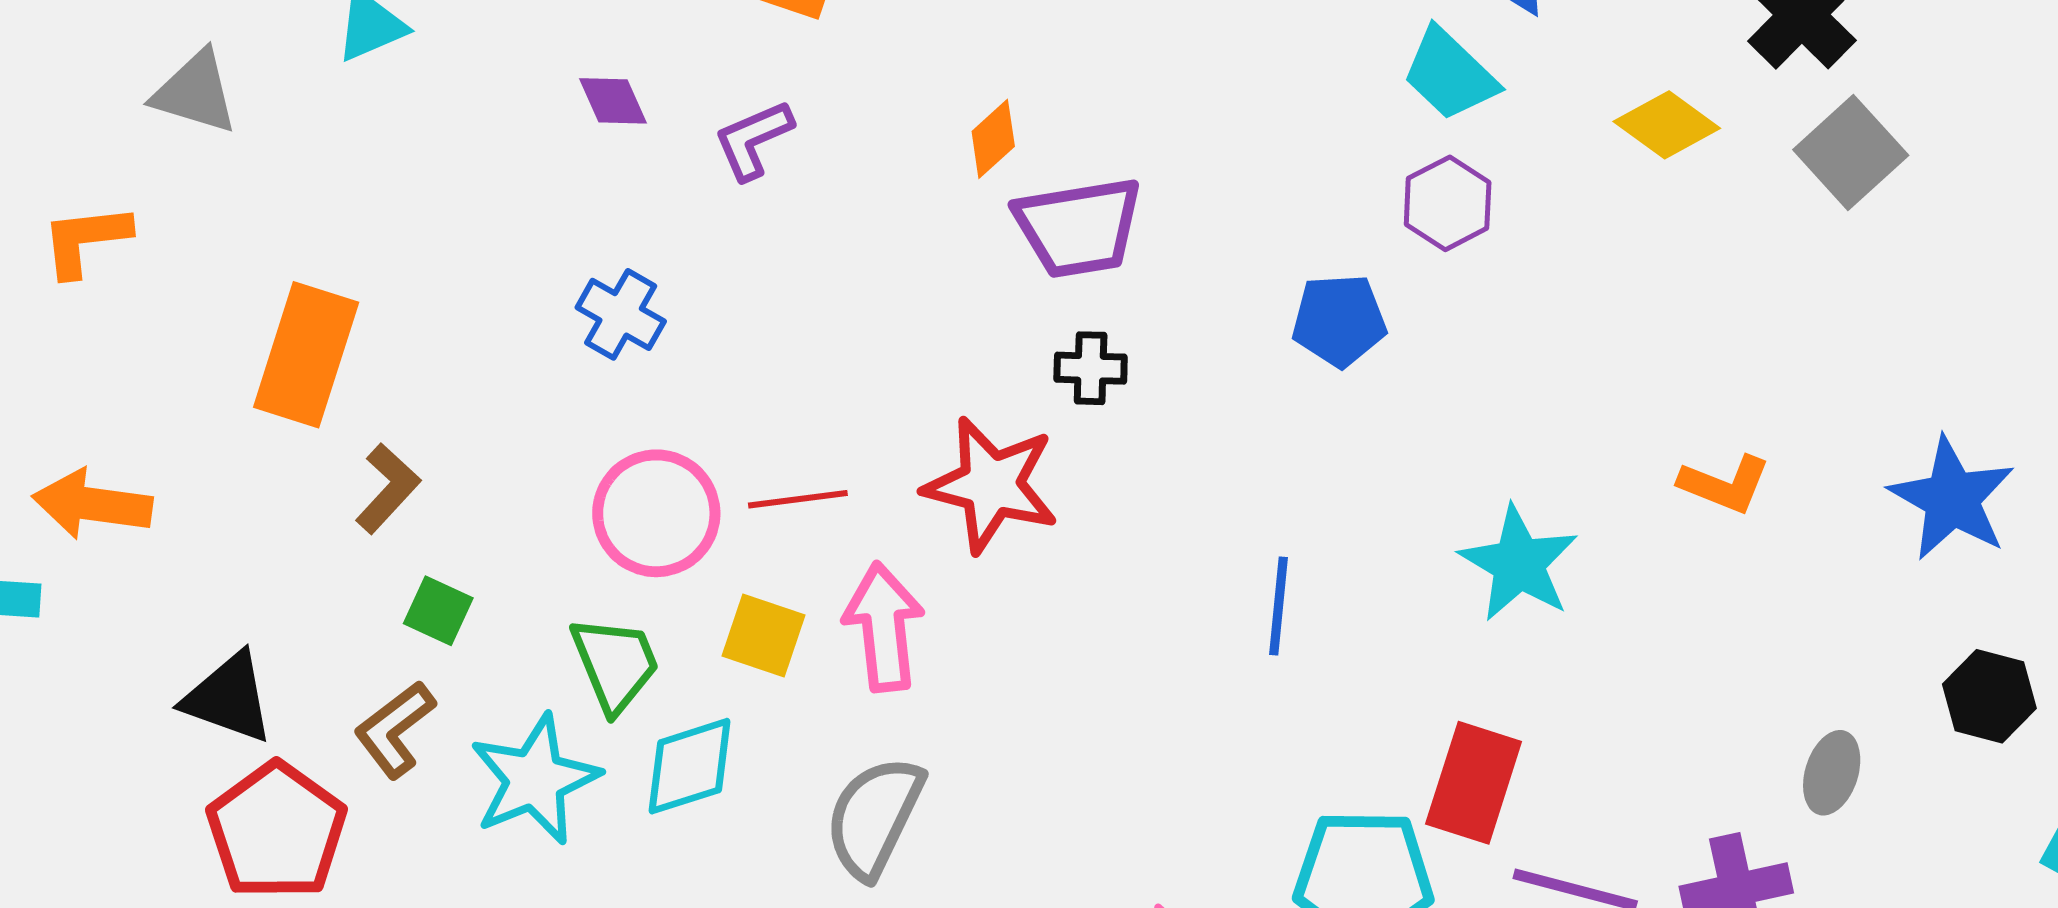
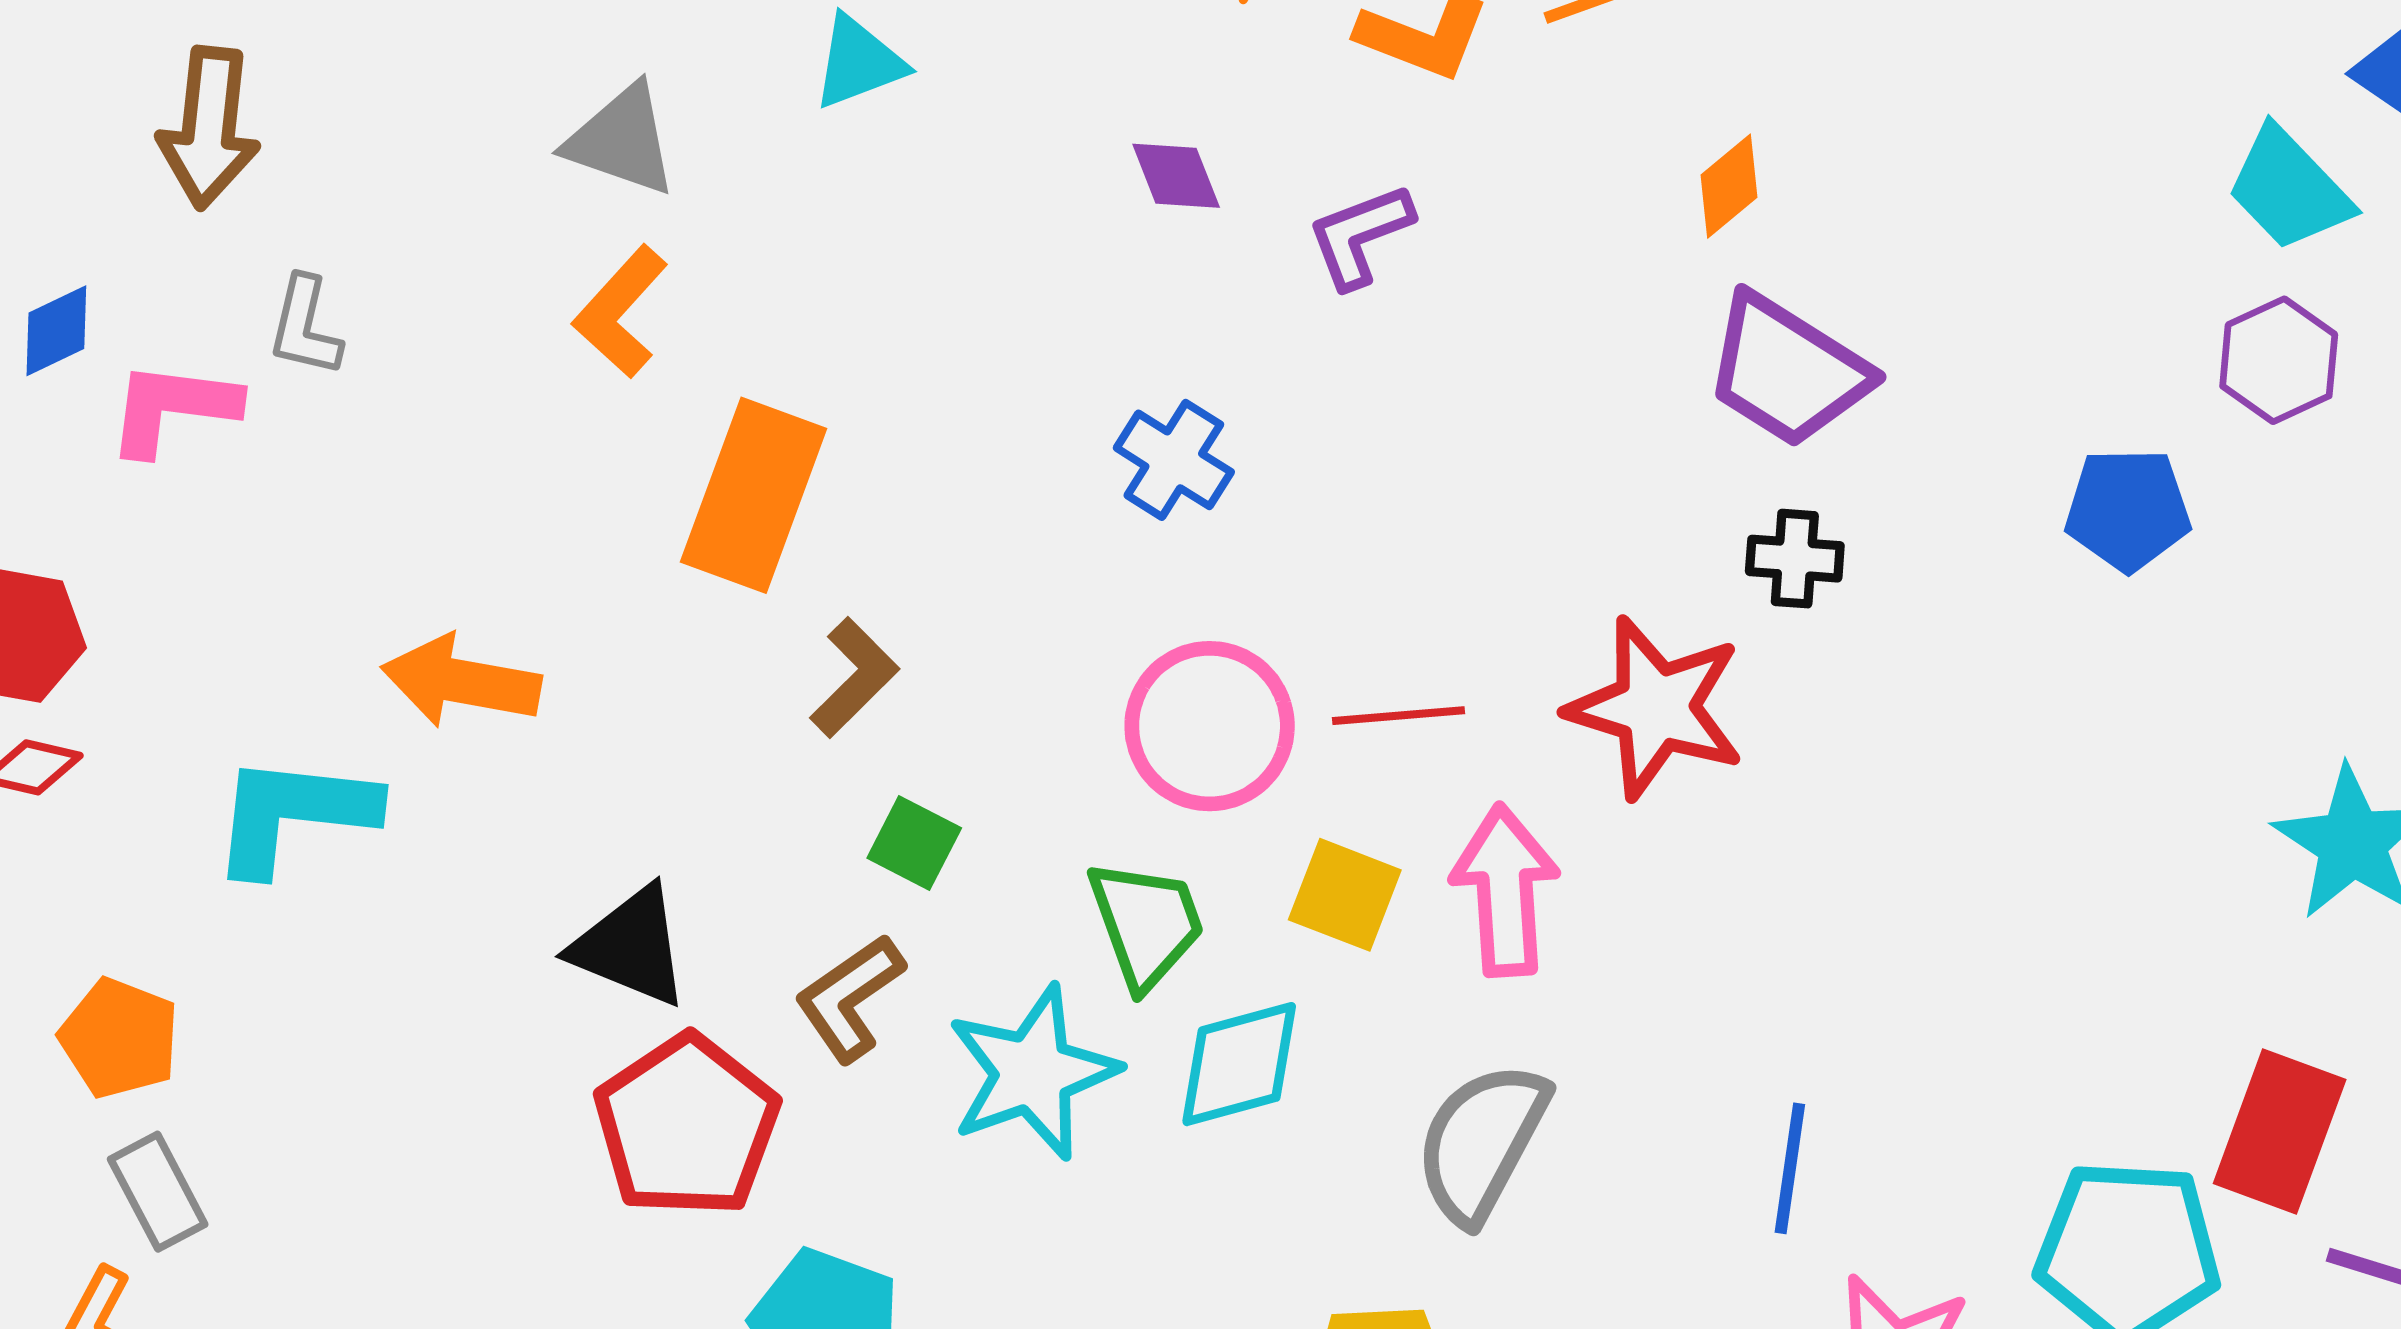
orange diamond: (993, 139) -> (1729, 186), moved
purple trapezoid: (1079, 227) -> (1787, 371), turned 39
orange L-shape: (86, 240) -> (621, 312), moved, turned -44
blue line: (1278, 606) -> (1790, 1168), moved

